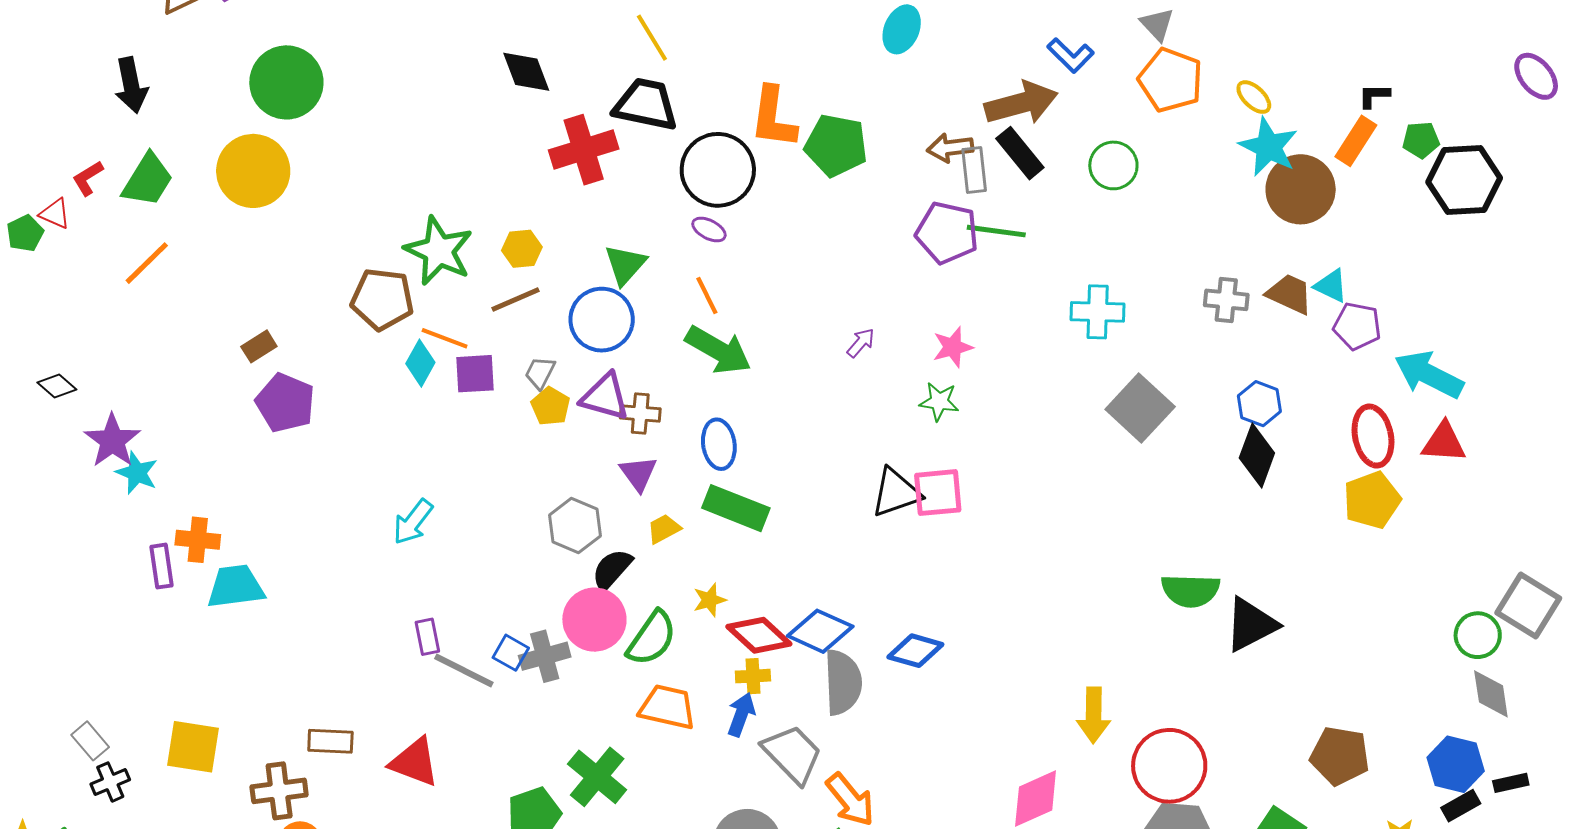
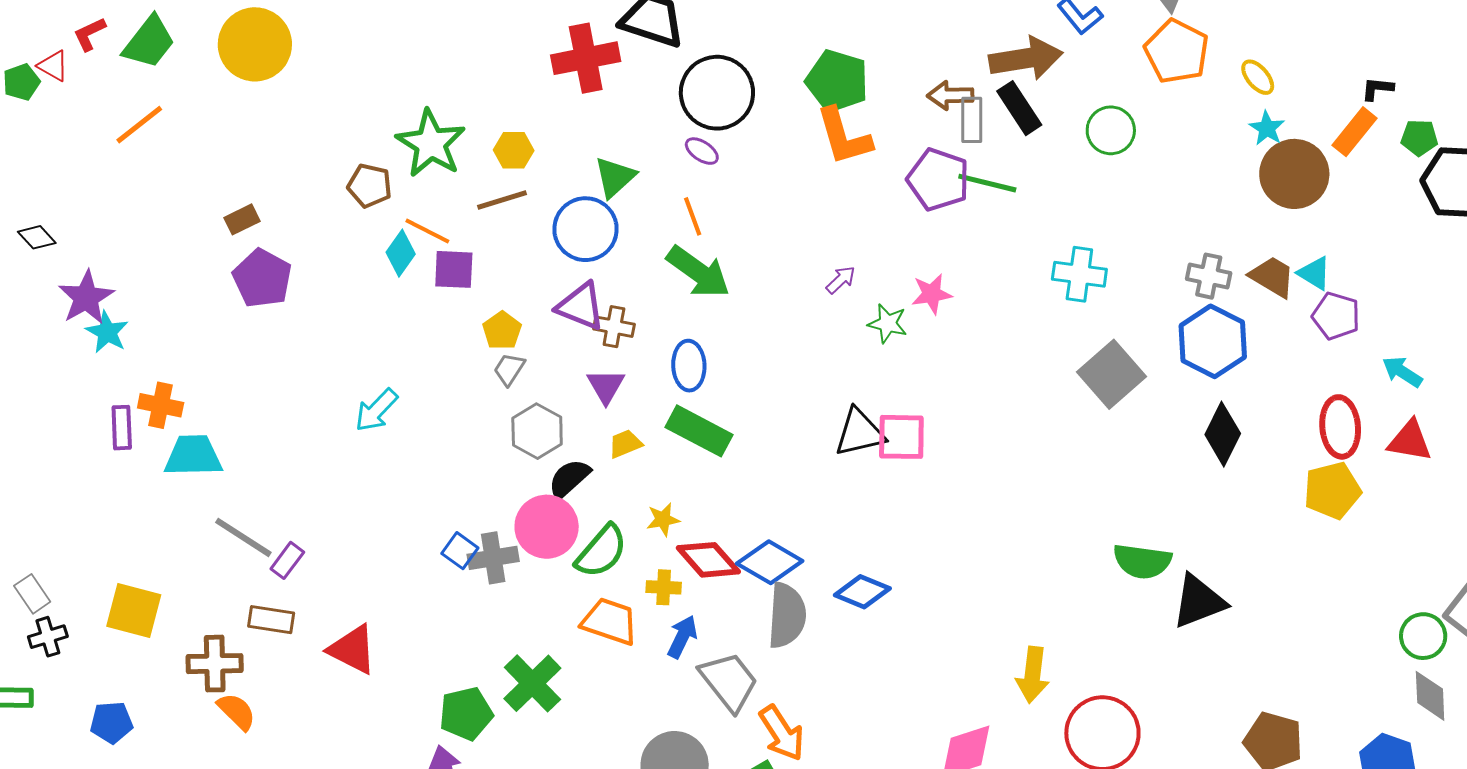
orange L-shape: (773, 117) -> (844, 137), moved, turned -30
cyan star: (1268, 147) -> (1267, 128), size x0.6
brown pentagon: (382, 299) -> (370, 186), size x0.7
gray trapezoid: (540, 373) -> (509, 369), moved
cyan arrow: (1429, 375) -> (1402, 372), size x0.6
green star: (939, 402) -> (888, 323), moved
blue hexagon: (1259, 404) -> (1213, 341), moved, size x1.6
yellow pentagon: (550, 406) -> (502, 331), moved
purple rectangle: (427, 637) -> (287, 560), moved, turned 42
gray line: (464, 670) -> (243, 537), moved
yellow cross: (753, 676) -> (664, 587), moved

